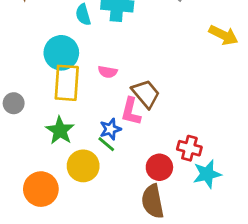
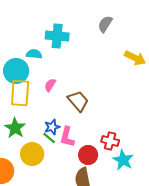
cyan semicircle: (83, 15) -> (34, 54), moved, turned 112
pink semicircle: (108, 72) -> (50, 85), turned 112
pink L-shape: (131, 111) -> (67, 137), moved
cyan star: (207, 174) -> (123, 160), turned -30

